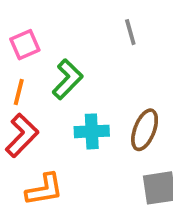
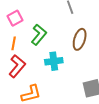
brown ellipse: (145, 130) -> (80, 39), moved

